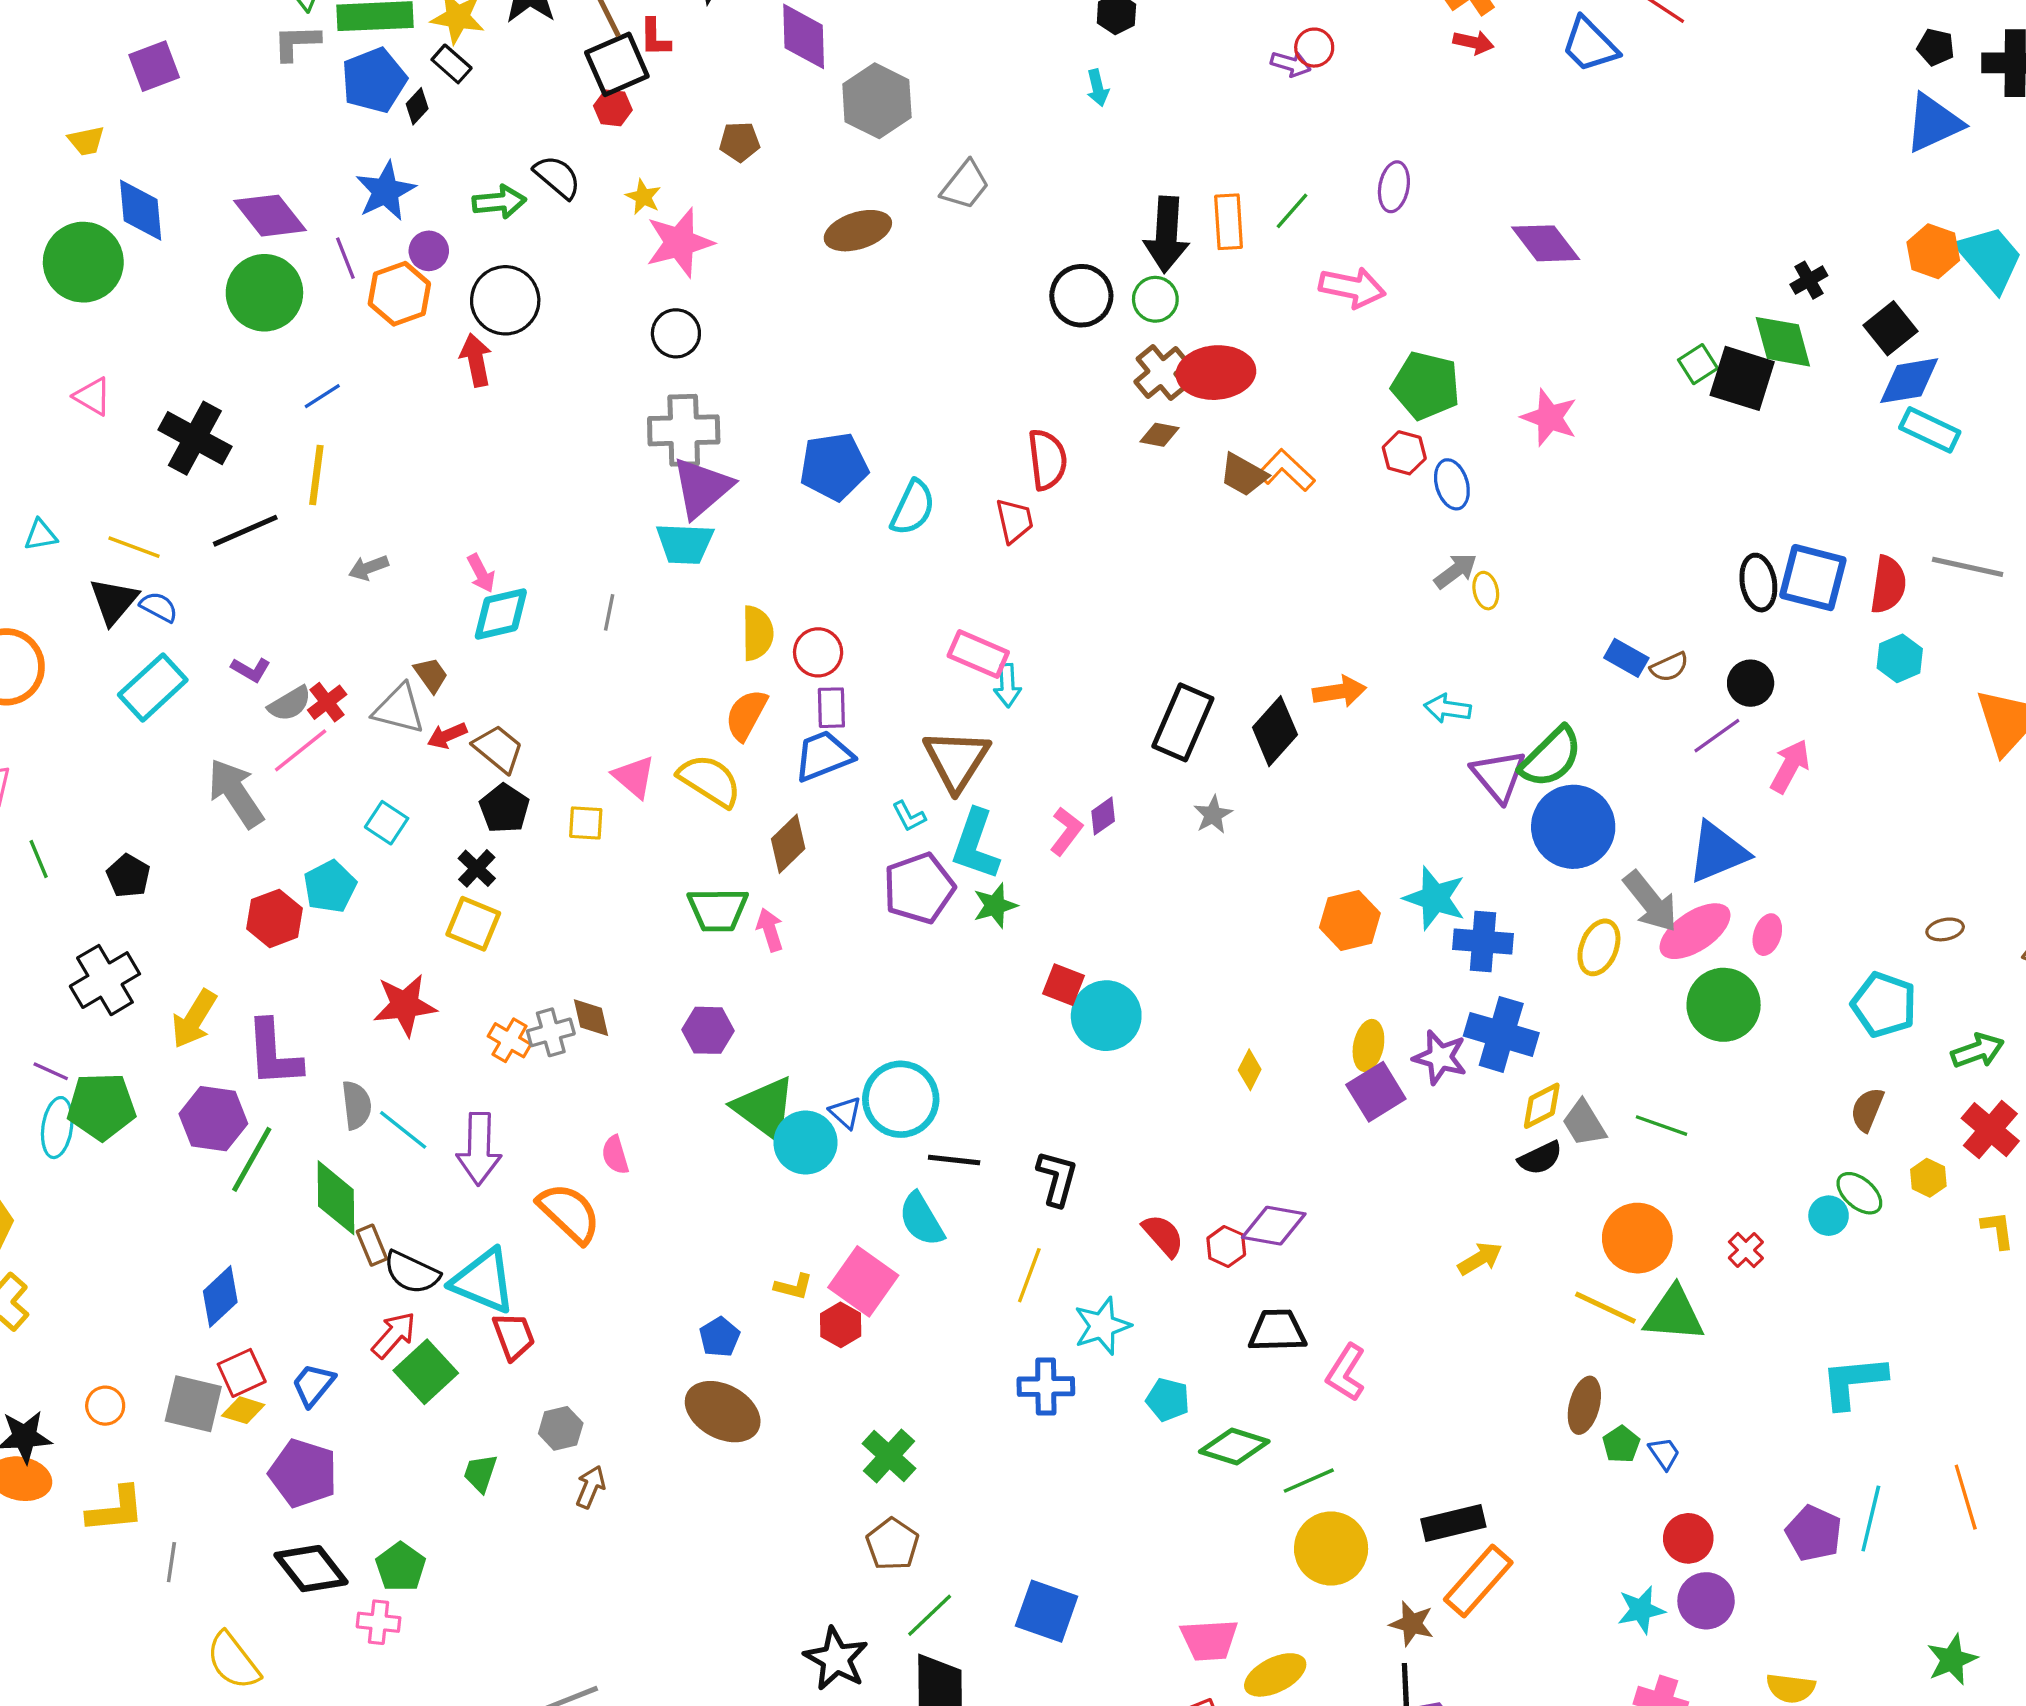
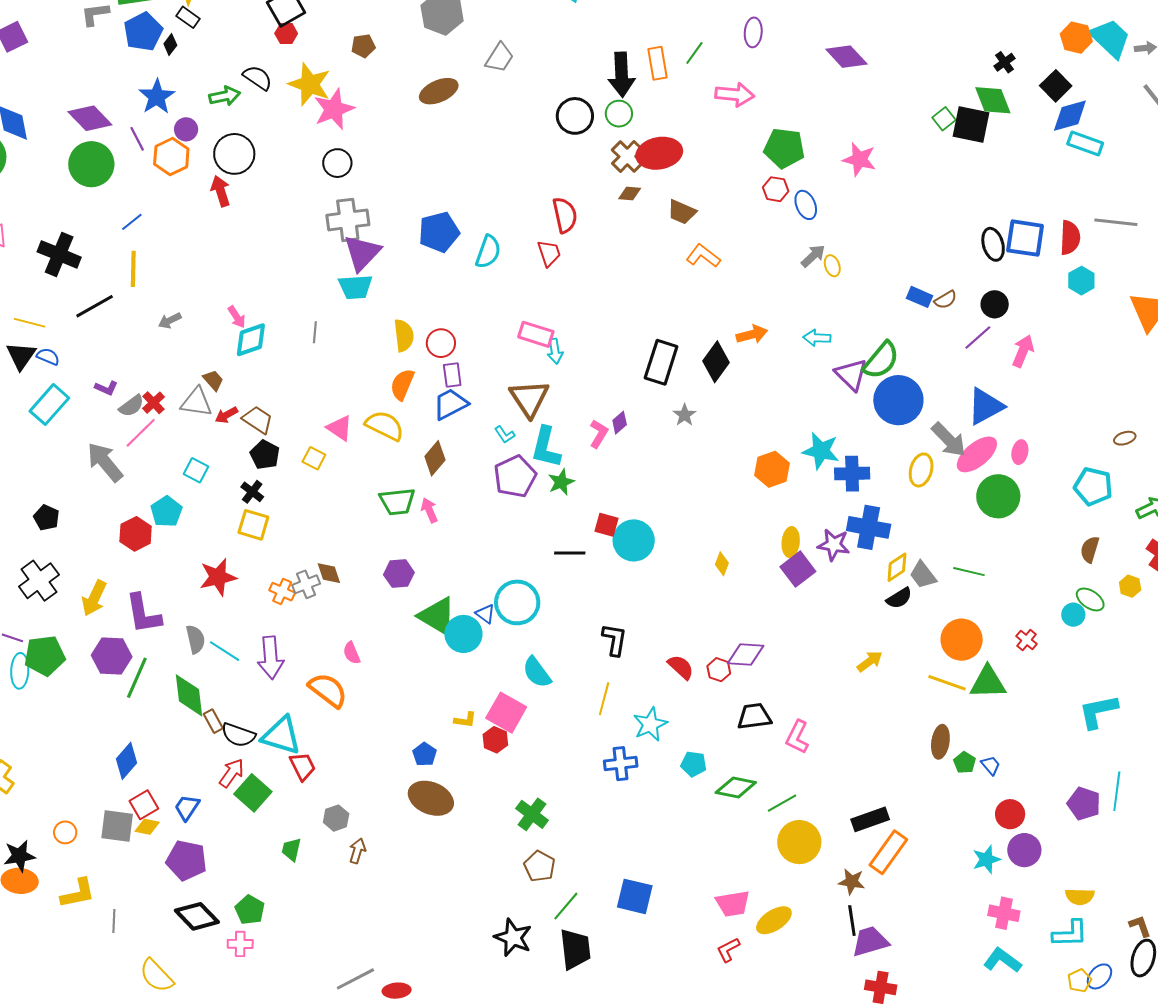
yellow star: (643, 197) -> (310, 84), size x2.0
orange L-shape: (1286, 470) -> (703, 256), moved
yellow square: (586, 823) -> (314, 458), turned 30
black line: (954, 1160) -> (570, 553), moved

